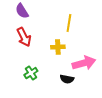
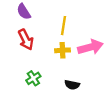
yellow line: (69, 23) -> (64, 26), moved
pink arrow: (84, 63) -> (90, 47), moved

